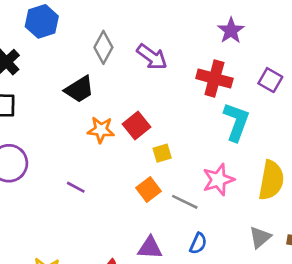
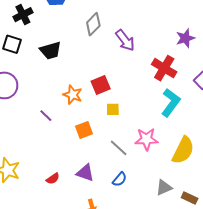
black trapezoid: (79, 89) -> (51, 51), moved
orange star: (101, 130) -> (73, 95), moved
orange square: (148, 190) -> (84, 130), moved

